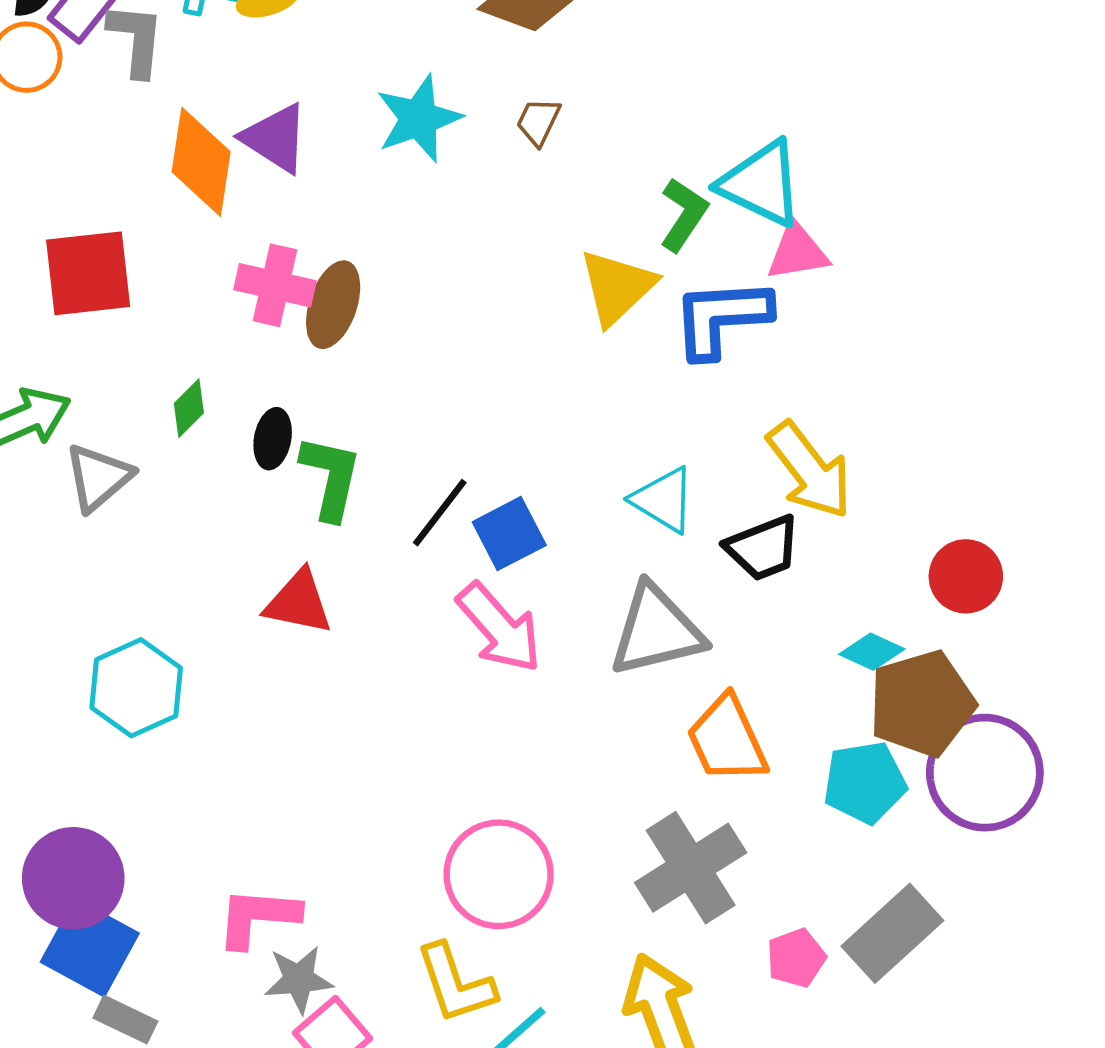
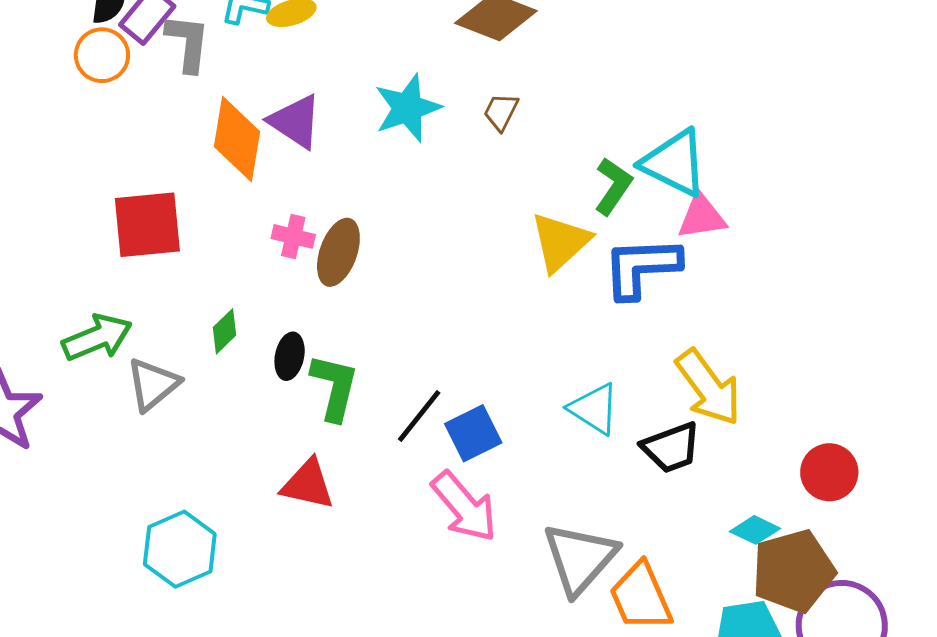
pink cross: (275, 285) -> (293, 236), size x0.7
gray triangle: (656, 631) -> (580, 558), moved, turned -36

